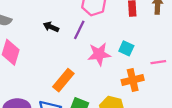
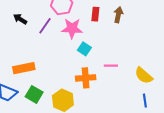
pink star: (99, 54) -> (72, 28), moved
orange rectangle: (63, 80) -> (24, 68), turned 30

